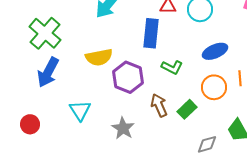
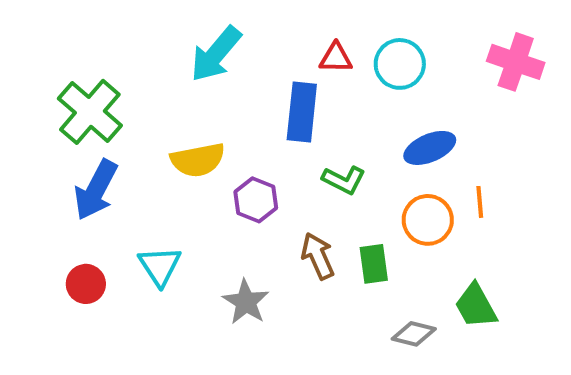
purple hexagon: (128, 77) -> (256, 200), size x0.7
green rectangle: (187, 109) -> (374, 264), turned -54
red circle: (30, 124) -> (86, 284), moved
gray diamond: (207, 144) -> (414, 334), turned 30

